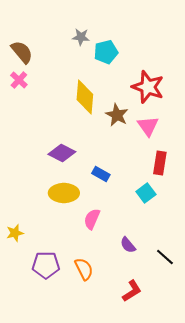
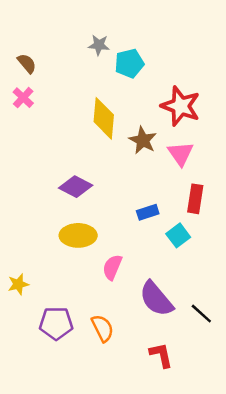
brown semicircle: (22, 52) -> (27, 63), size x0.7
blue rectangle: (101, 174) -> (148, 212), moved, turned -48
purple semicircle: (128, 245) -> (156, 299), size x1.8
red L-shape: (132, 291) -> (161, 355), turned -70

